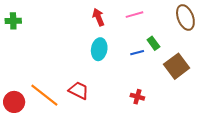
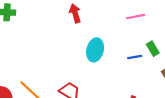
red arrow: (98, 17) -> (75, 13), moved

